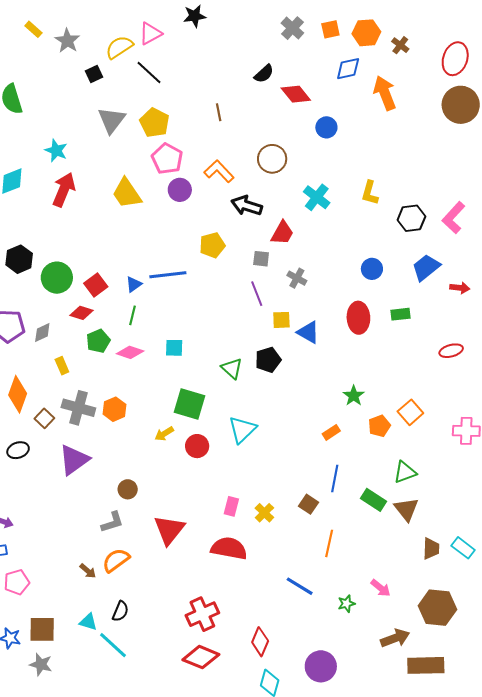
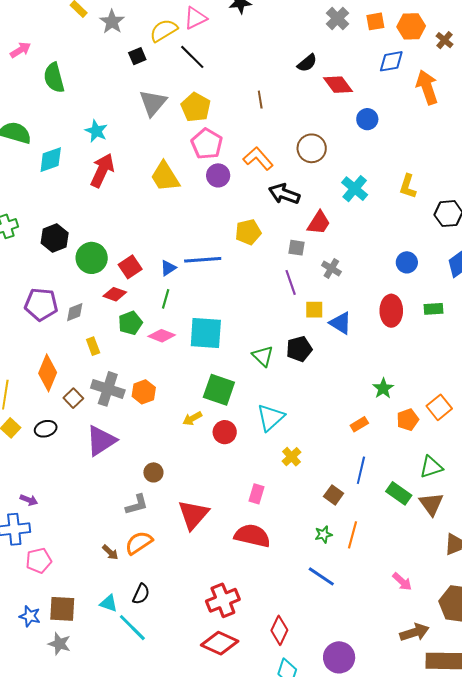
cyan square: (174, 348) -> (206, 333), size x1.8
yellow cross: (264, 513) -> (291, 457), moved
green star: (346, 604) -> (323, 534), moved

